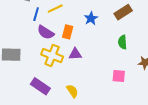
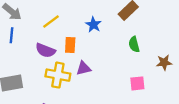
blue line: (36, 14) -> (11, 35), moved

